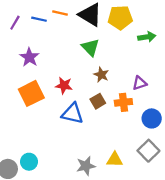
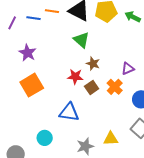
green arrow: (147, 37) -> (133, 17), moved, turned -140
red star: (64, 85) -> (75, 77), moved
orange cross: (123, 102) -> (115, 87), turned -35
blue triangle: (73, 114) -> (69, 112), moved
cyan circle: (29, 162) -> (45, 138), moved

